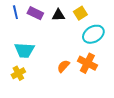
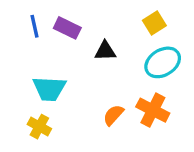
yellow square: (80, 13) -> (154, 23), moved
black triangle: (58, 15) -> (105, 51), moved
yellow cross: (18, 73) -> (39, 127), turned -32

